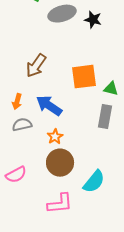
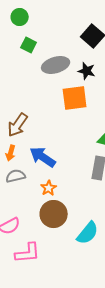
brown arrow: (36, 66) -> (18, 125), moved
orange square: (84, 77) -> (75, 98), moved
pink L-shape: (60, 204) -> (28, 253), moved

